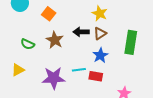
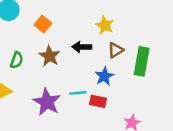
brown triangle: (100, 33) -> (116, 50), moved
green semicircle: (28, 44) -> (17, 60), turned -96
purple star: (54, 78) -> (47, 102), turned 30

